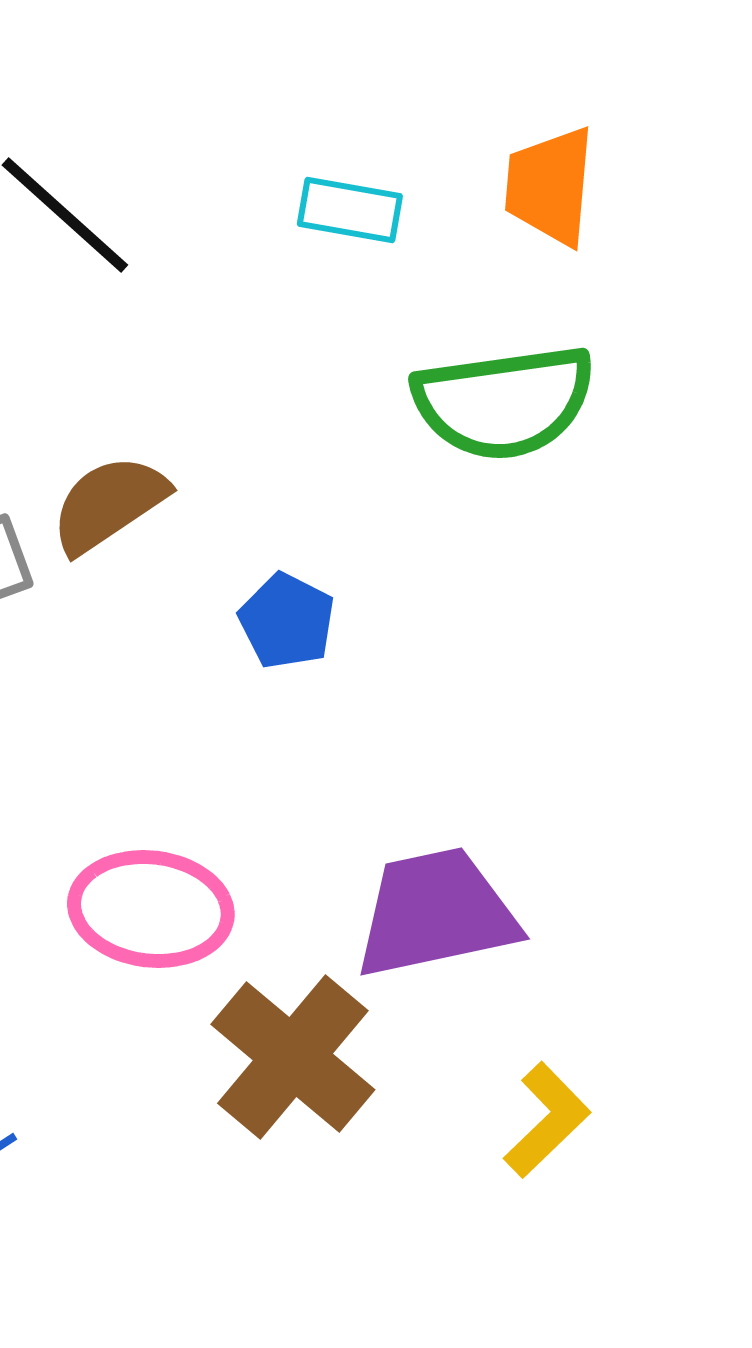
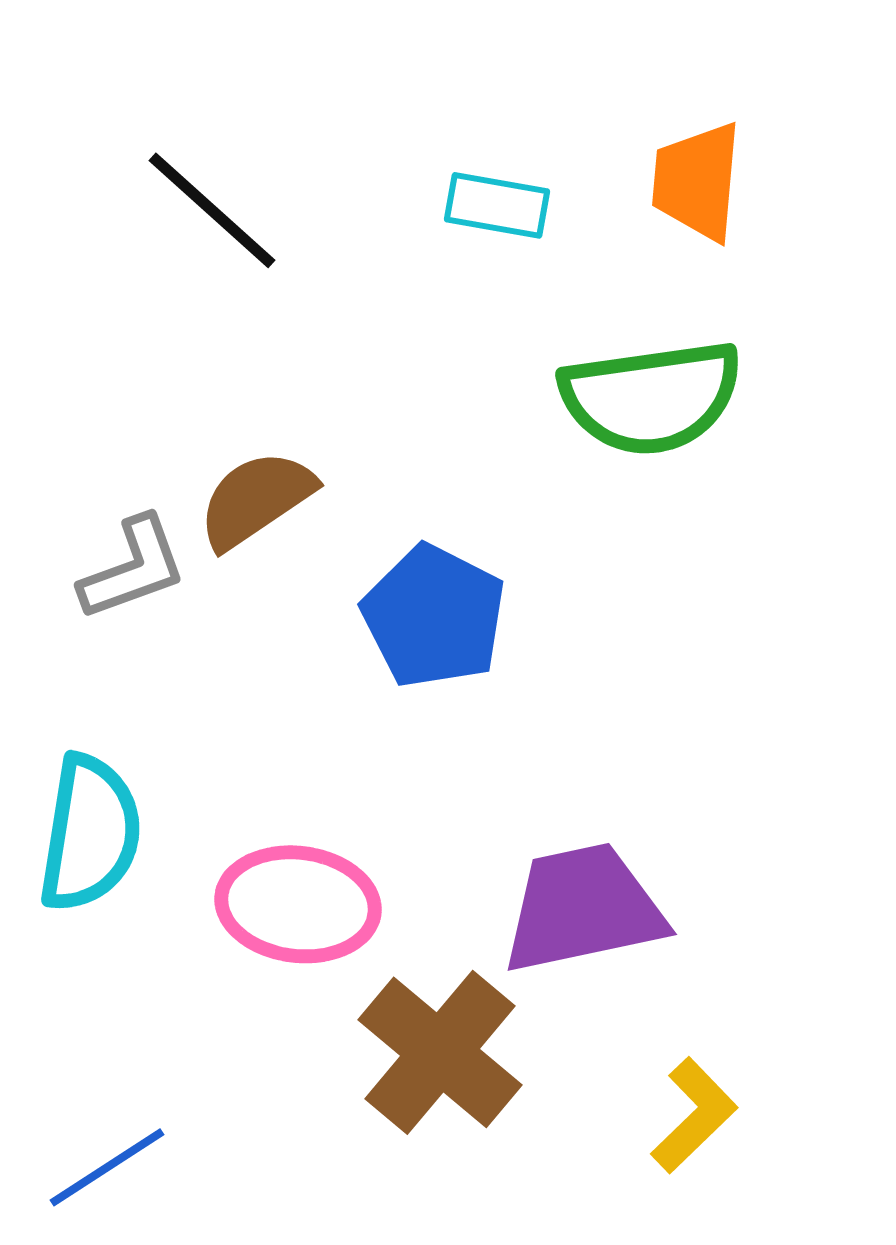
blue pentagon: (287, 621) -> (434, 616), size x1.5

